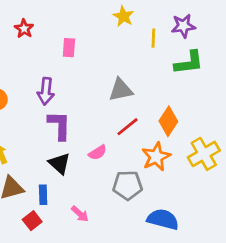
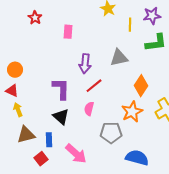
gray triangle: (121, 90) -> (119, 58), moved
purple arrow: (46, 91) -> (85, 64), moved
red line: (128, 127) -> (94, 86), moved
pink semicircle: (98, 153) -> (89, 109), turned 136
pink arrow: (80, 214) -> (76, 154), size x1.6

